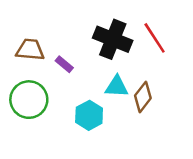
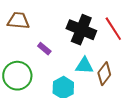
brown trapezoid: (30, 50) -> (18, 21), moved

